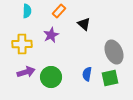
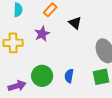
purple arrow: (26, 72) -> (17, 86), moved
blue semicircle: (87, 74) -> (69, 76), moved

